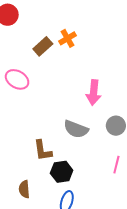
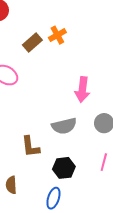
gray semicircle: (76, 129) -> (64, 126), turned -35
black hexagon: (62, 172) -> (64, 168), moved

